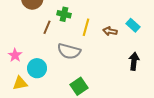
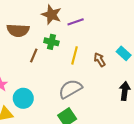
brown arrow: (110, 31) -> (100, 60), turned 48
gray semicircle: (69, 51) -> (70, 89), moved, turned 135

